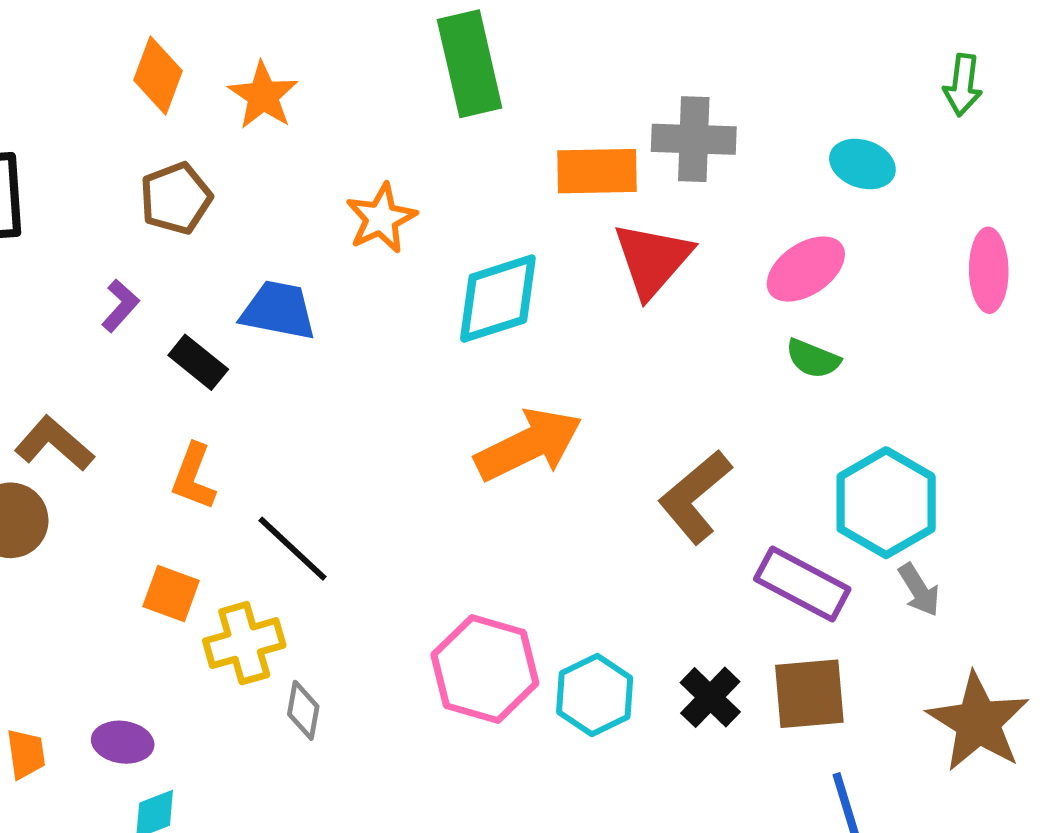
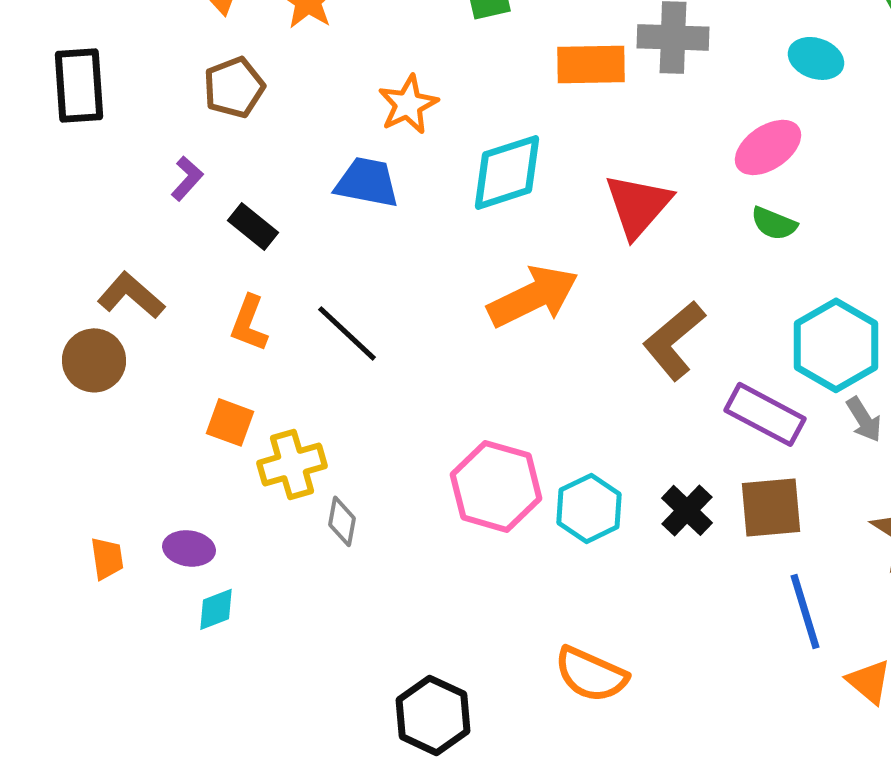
red triangle: (652, 260) -> (638, 205), moved
blue trapezoid: (278, 310) -> (367, 182), moved
black line: (293, 549) -> (347, 333), moved

